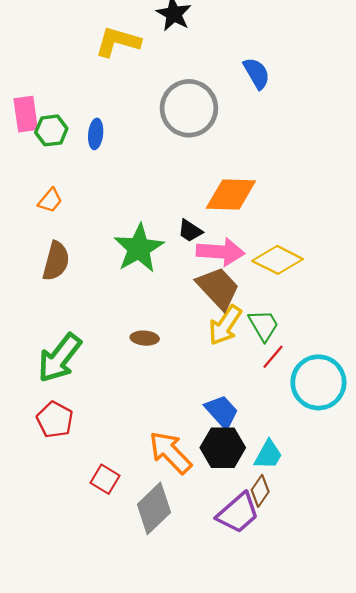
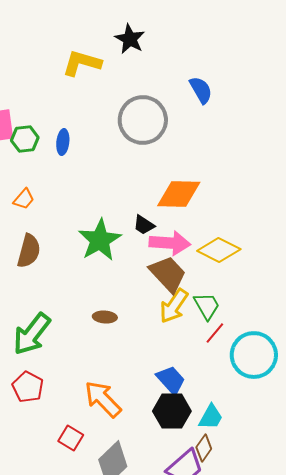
orange arrow: (170, 452) -> (103, 399), moved

